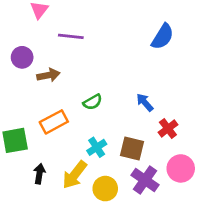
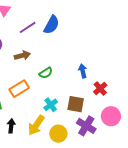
purple line: (71, 36) -> (28, 27), turned -36
blue semicircle: (163, 37) -> (52, 25), moved
brown arrow: (48, 75) -> (22, 56), moved
blue arrow: (145, 102) -> (83, 71), turned 32

